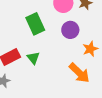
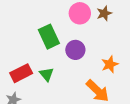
purple circle: (70, 30) -> (75, 50), moved

